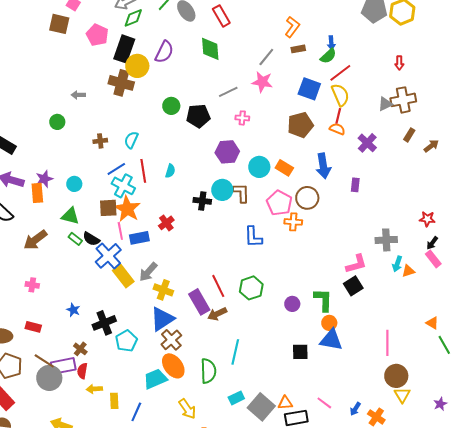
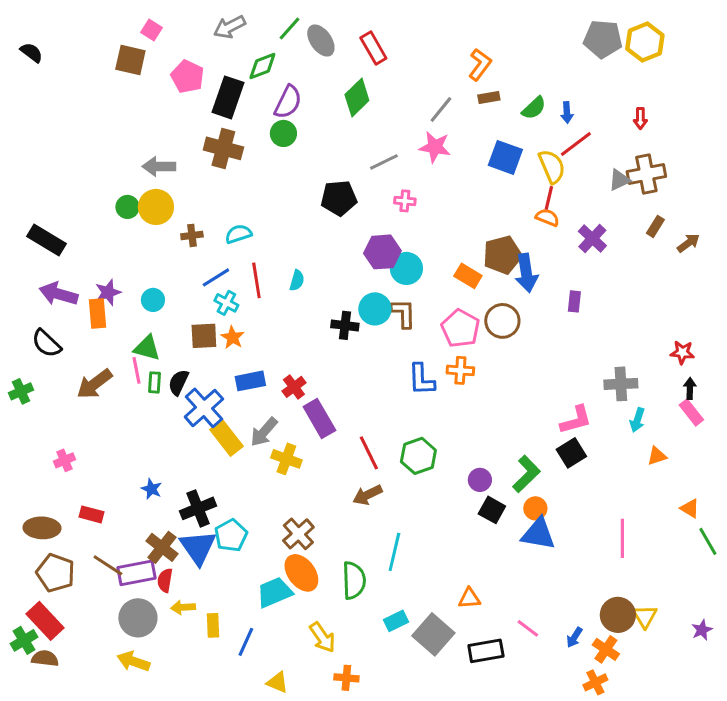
green diamond: (133, 18) -> (262, 66), moved
blue arrow: (331, 43) -> (567, 112), moved
green diamond: (210, 49) -> (357, 97), turned 50
yellow circle: (137, 66) -> (156, 207), moved
red line: (340, 73) -> (576, 144), moved
gray arrow: (78, 95) -> (159, 166), size x1.5
green circle: (171, 106) -> (283, 133), moved
brown pentagon: (300, 125) -> (502, 255), moved
cyan semicircle: (131, 140) -> (238, 234), turned 48
cyan circle: (259, 167) -> (406, 268), moved
cyan cross: (123, 186) -> (226, 303), size x0.7
orange star: (127, 209) -> (232, 337), size x0.6
orange cross: (293, 222) -> (460, 370), moved
red cross: (166, 223) -> (294, 387), moved
pink line: (120, 231) -> (136, 370), moved
green rectangle: (75, 239) -> (154, 382), turned 56
black semicircle: (91, 239) -> (178, 382), turned 84
black arrow: (432, 243) -> (690, 388), turned 144
orange triangle: (408, 271) -> (657, 456), moved
pink cross: (32, 285) -> (64, 460), moved, turned -32
green L-shape: (323, 300) -> (526, 474), turned 45
purple rectangle: (199, 302) -> (319, 418), moved
blue triangle: (162, 319) -> (198, 547), moved, turned -32
brown cross: (80, 349) -> (162, 547), size x1.5
black square: (300, 352) -> (492, 510), moved, turned 30
brown circle: (396, 376) -> (618, 615), moved
gray circle: (49, 378) -> (138, 618), moved
orange triangle: (285, 403) -> (469, 598), moved

